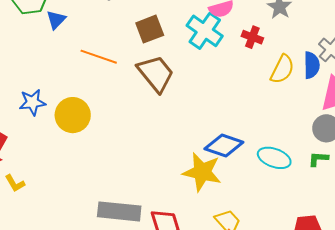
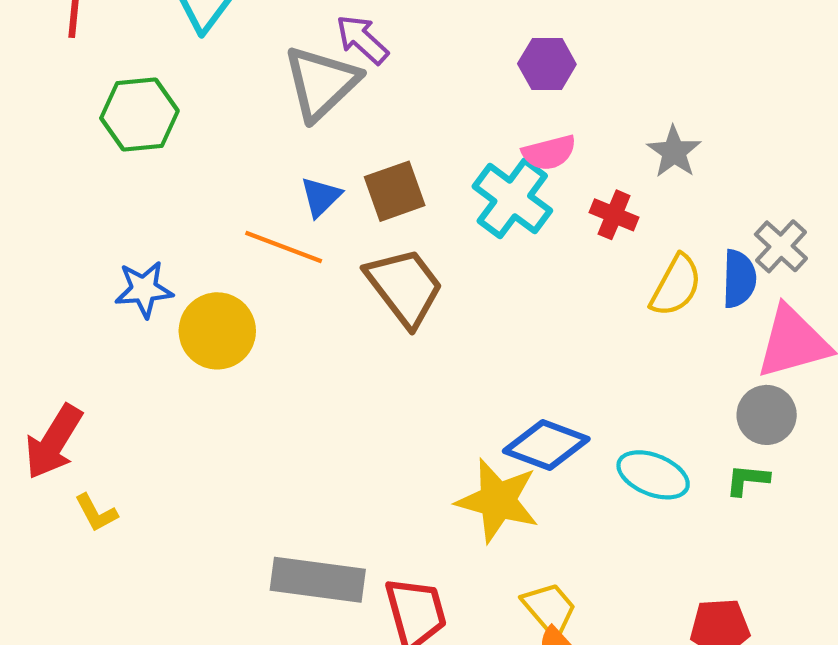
blue triangle: (56, 20) -> (321, 197), moved
blue star: (32, 102) -> (144, 289), moved
yellow circle: (73, 115) -> (217, 331), moved

